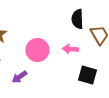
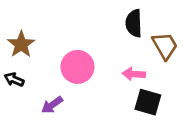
pink arrow: (70, 49) -> (134, 74), moved

